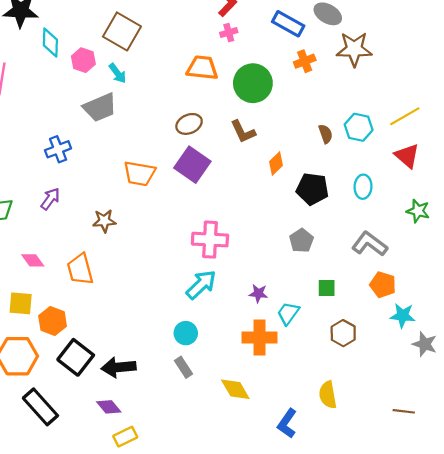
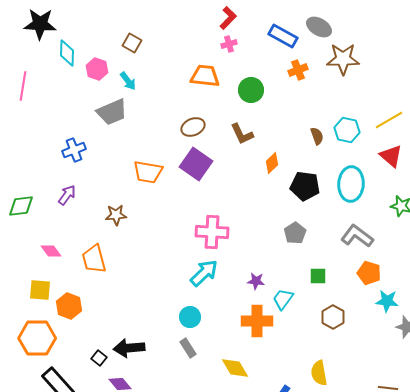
brown square: (122, 31) -> (132, 43), size x0.6
green circle: (253, 83) -> (251, 90), size x0.7
cyan ellipse: (363, 187) -> (351, 184), size x1.6
black square: (76, 357) -> (99, 358), moved, size x0.5

